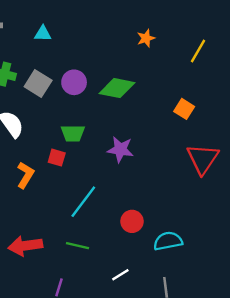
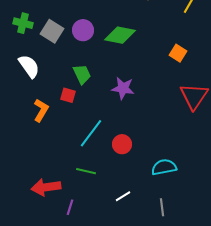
green trapezoid: (73, 133) -> (82, 74), turned -115
red circle: (132, 221) -> (122, 144), moved
red arrow: (25, 246) -> (46, 187), moved

